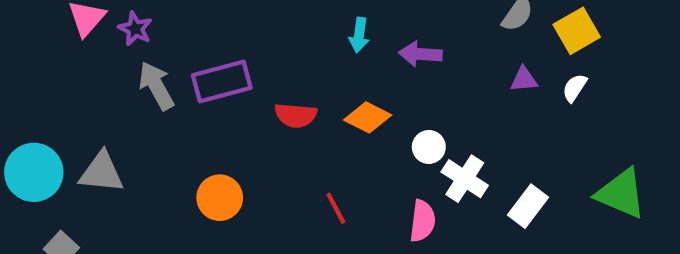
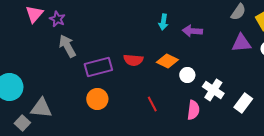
purple triangle: (524, 79) -> (241, 43), size x1.5
purple rectangle: (222, 81) -> (98, 67), moved
white circle: (429, 147) -> (187, 75), moved
gray triangle: (101, 172) -> (41, 108), moved

